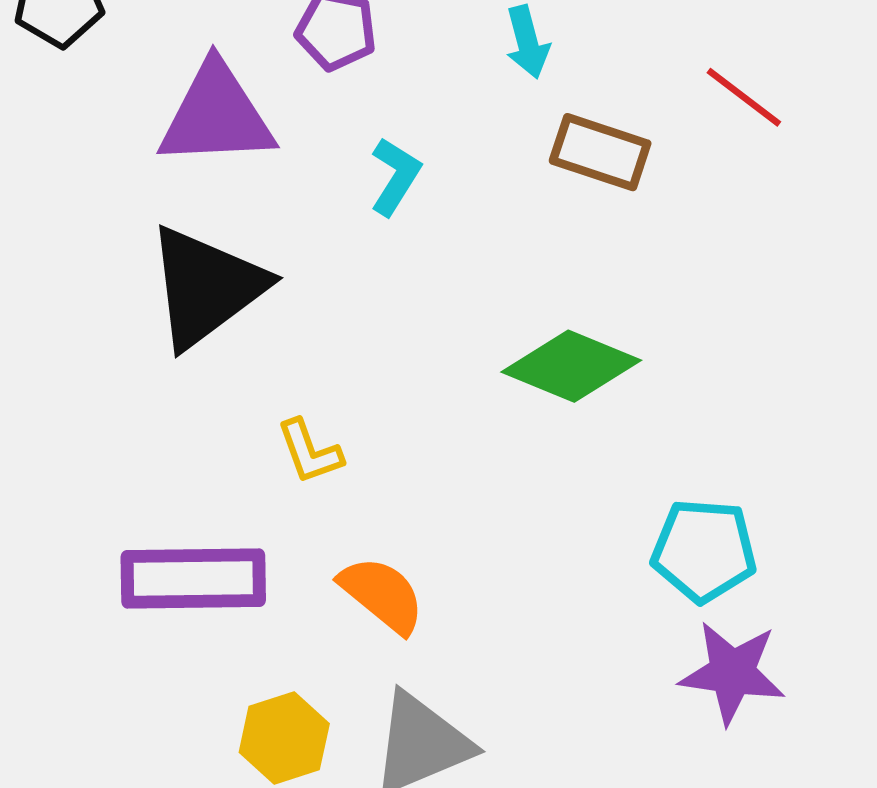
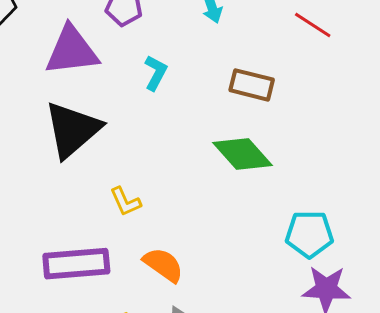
brown rectangle: (600, 152) -> (252, 85), moved
green diamond: (571, 366) -> (242, 154), turned 30

